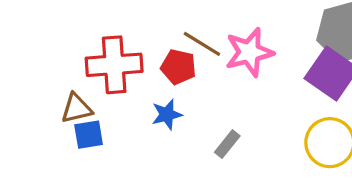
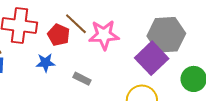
gray rectangle: (227, 144) -> (82, 79), moved, turned 66

